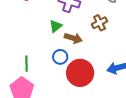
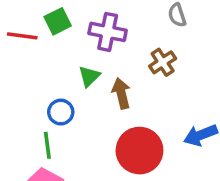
brown arrow: (73, 38) -> (121, 93), turned -114
blue circle: (60, 57) -> (61, 112), moved

